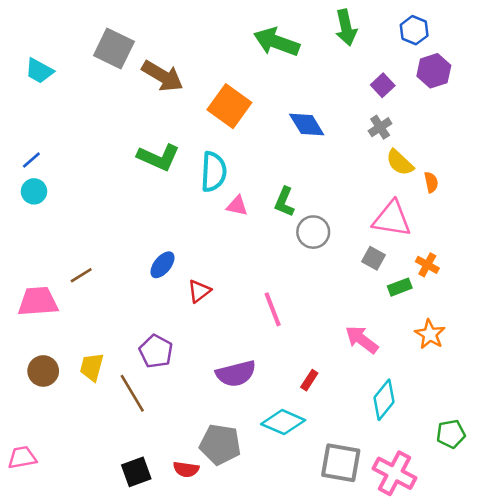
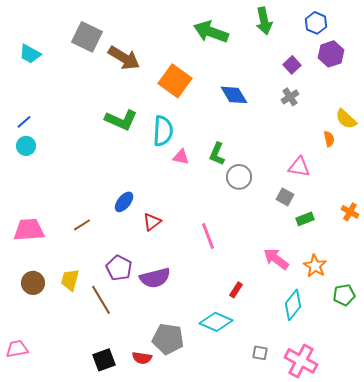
yellow semicircle: (400, 163) -> (346, 119), moved
pink triangle: (392, 219) -> (299, 167), size x0.7
orange cross: (427, 265) -> (350, 212), moved
brown line: (81, 275) -> (82, 225), moved
orange star: (430, 334) -> (315, 266), moved
purple semicircle: (236, 374) -> (155, 278), moved
green pentagon: (451, 434) -> (344, 295), moved
gray square: (341, 463) -> (260, 353), size x0.5

